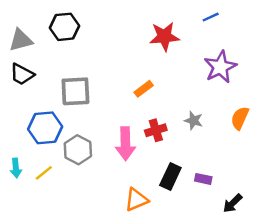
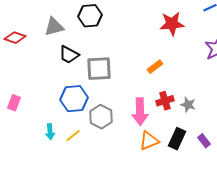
black trapezoid: (22, 74) -> (69, 55), moved
gray star: (194, 121) -> (188, 105), moved
purple rectangle: (203, 179) -> (204, 141), turned 40
orange triangle: (136, 200) -> (149, 141), moved

